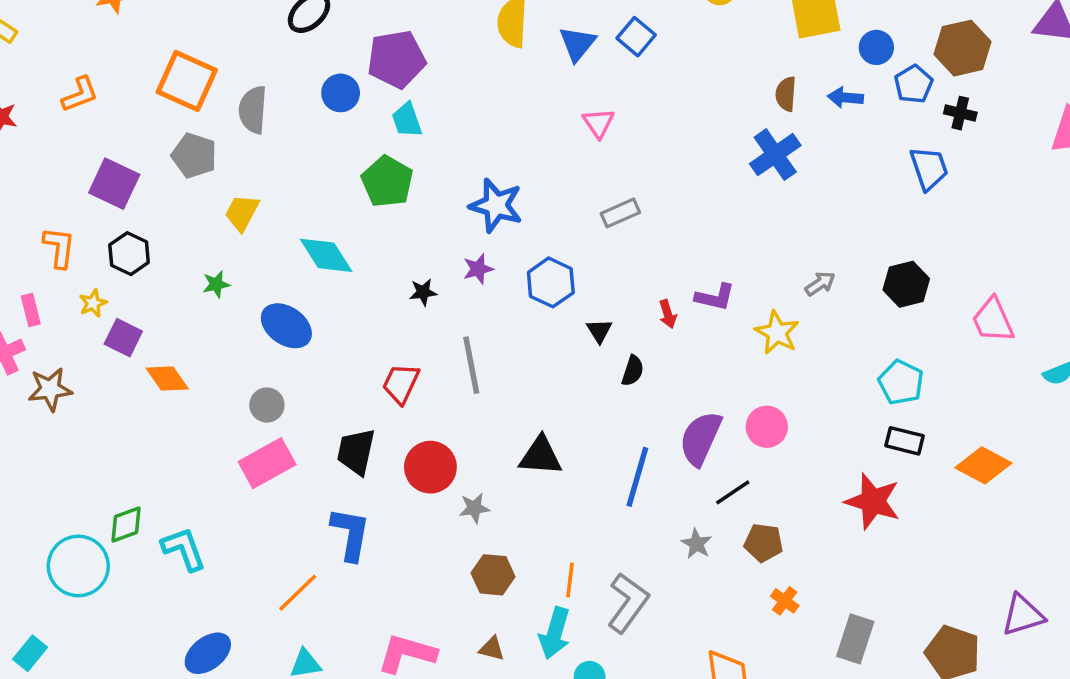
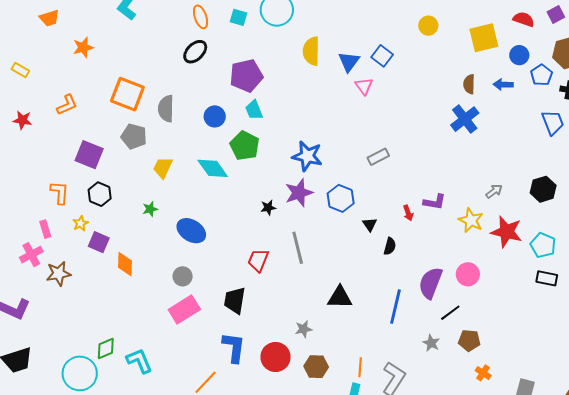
blue circle: (341, 93) -> (215, 116), moved
pink triangle: (598, 123) -> (364, 86), moved
cyan diamond: (326, 255) -> (213, 168), moved
purple star: (478, 269) -> (299, 193), size x1.6
orange diamond: (167, 379) -> (125, 264), turned 40
red circle: (430, 467) -> (276, 357), moved
red star: (873, 501) -> (506, 232), moved

